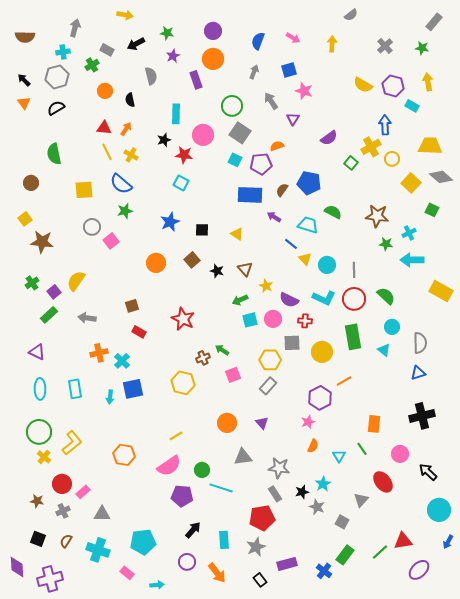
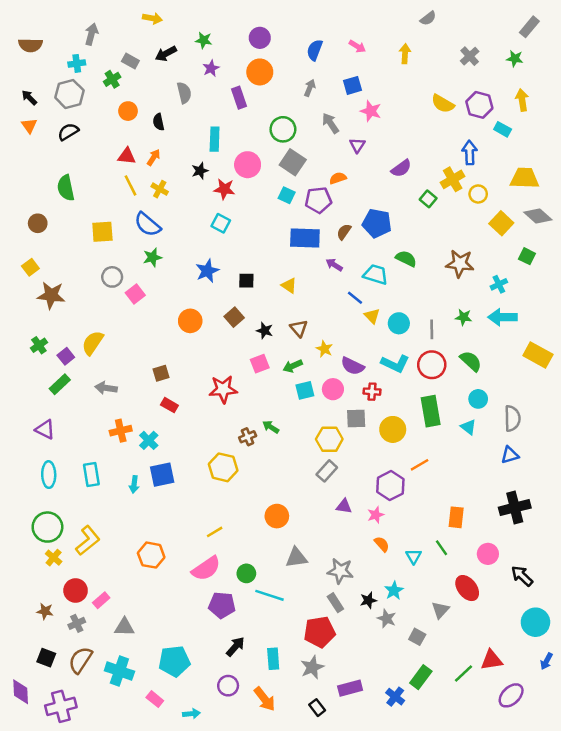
green star: (386, 244) -> (464, 317), moved
red star: (183, 319) -> (223, 389), turned -30
pink square: (233, 375) -> (260, 364), moved
purple triangle: (262, 423) -> (344, 506), moved, turned -40
orange semicircle: (313, 446) -> (382, 544), turned -64
brown semicircle: (66, 541) -> (80, 660), size x1.6

